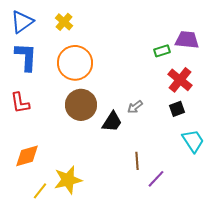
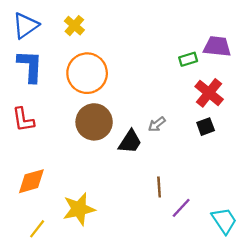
cyan trapezoid: (193, 141) -> (224, 221), moved
yellow line: (40, 191) -> (37, 229), moved

